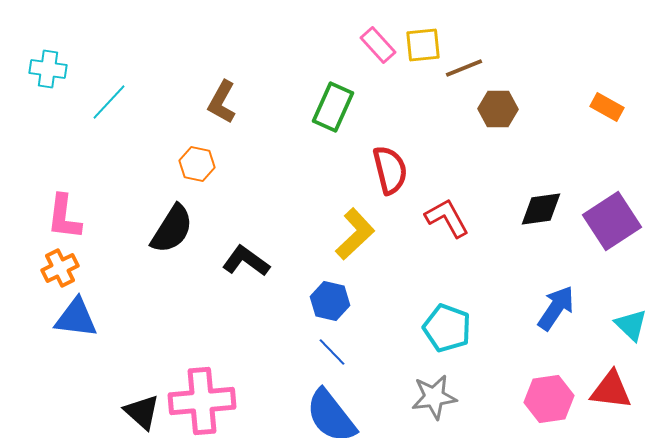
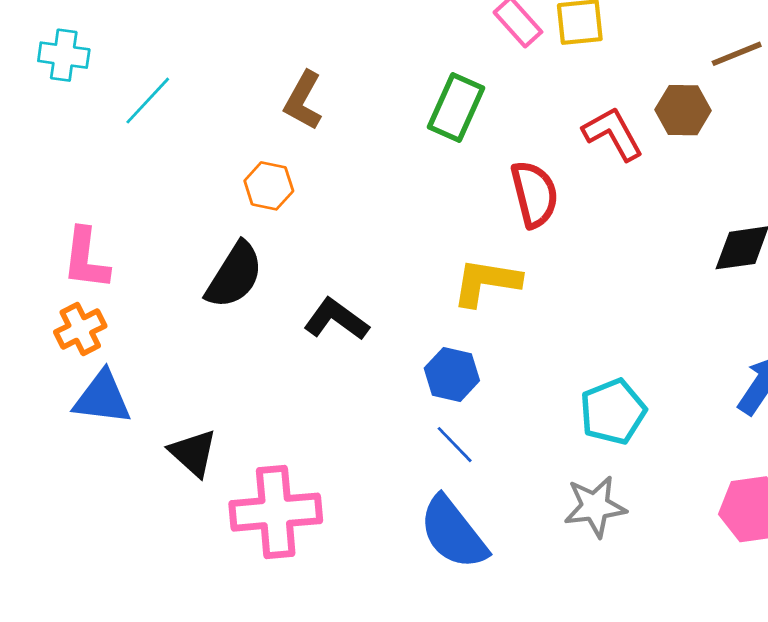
brown line: (464, 68) -> (737, 54), moved
red L-shape: (447, 218) -> (613, 134), moved
yellow L-shape: (355, 234) -> (486, 282), turned -128
cyan pentagon: (447, 328) -> (613, 412), turned 30
black triangle: (142, 412) -> (193, 453), moved

